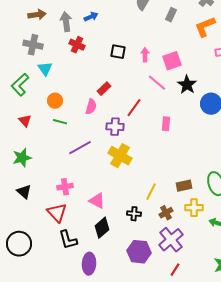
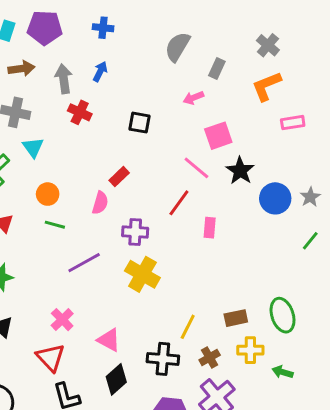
blue arrow: (91, 17) -> (100, 71), turned -40
pink arrow: (145, 55) -> (194, 98), moved, turned -112
red line: (134, 108) -> (179, 203), moved
pink cross: (65, 187) -> (62, 320), turned -35
black cross: (134, 214) -> (163, 359), size x1.5

